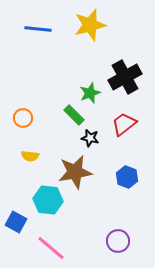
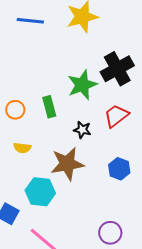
green star: (90, 93) -> (82, 85), size x1.4
green rectangle: (74, 115) -> (49, 107), moved, turned 30

